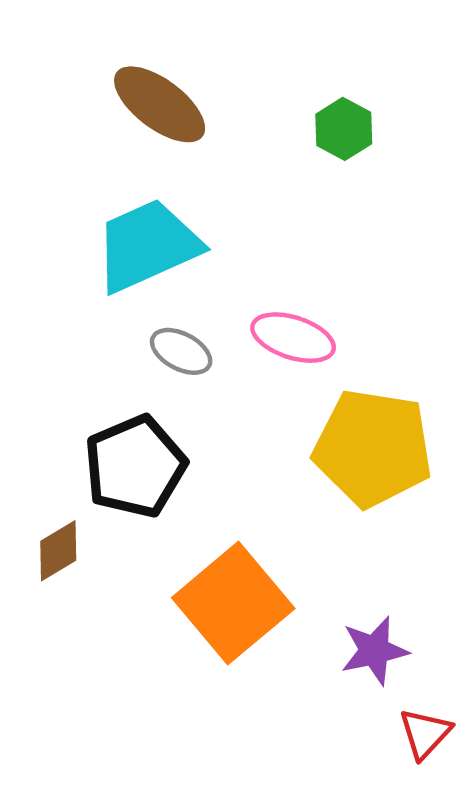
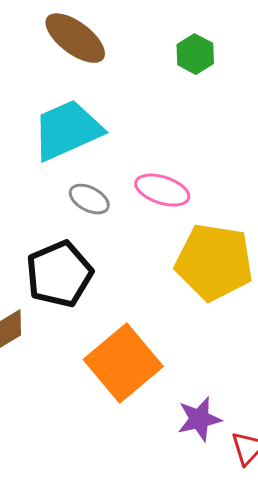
purple star: (374, 651) -> (199, 419), moved

